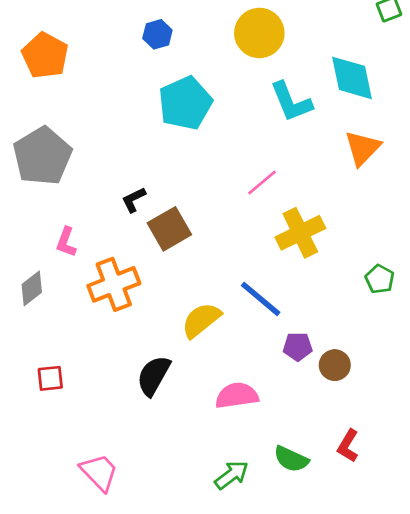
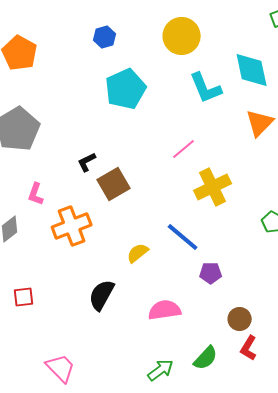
yellow semicircle: (201, 320) -> (138, 253), size x0.7
brown circle: (335, 365) -> (240, 319), moved
green semicircle: (291, 459) -> (206, 358), turned -72

